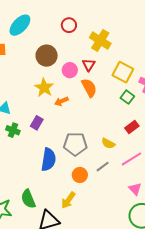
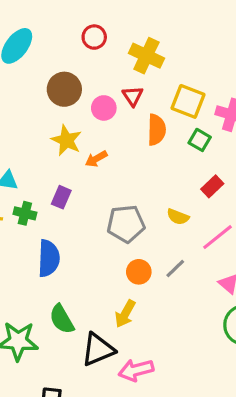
orange semicircle: (89, 88) -> (156, 130), moved, turned 36
blue semicircle: (49, 160) -> (49, 258), moved
gray line: (103, 167) -> (175, 268), moved

